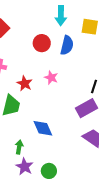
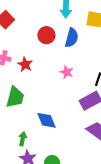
pink star: (51, 78) -> (67, 72), moved
red star: (25, 83) -> (25, 64), moved

